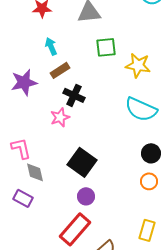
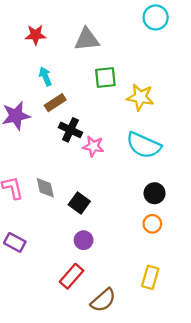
pink star: (60, 117) -> (93, 146), moved, turned 30
black square: (82, 162) -> (79, 203), size x0.7
gray diamond: (35, 172) -> (45, 188), moved
red rectangle: (75, 229) -> (72, 276), size x0.7

